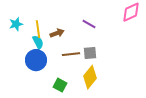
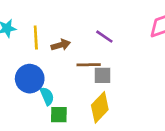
cyan semicircle: (38, 42) -> (47, 96), moved
brown line: (71, 54) -> (89, 65), moved
green square: (60, 85) -> (59, 115), turned -32

